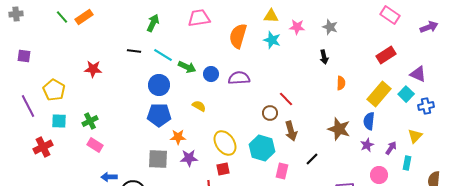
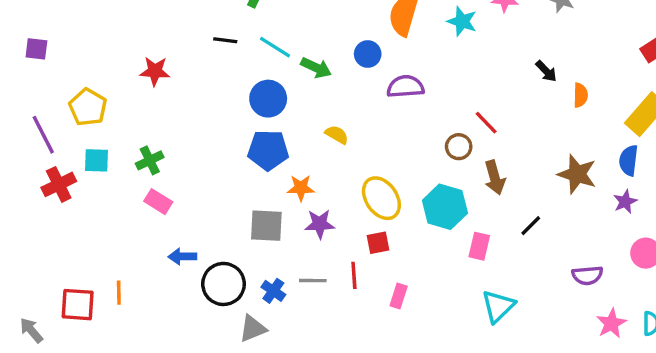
black arrow: (324, 57) -> (546, 71), moved, turned -32
blue circle: (211, 74) -> (368, 54), moved
red cross: (43, 147) -> (59, 184), moved

